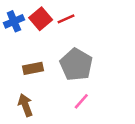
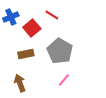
red square: (41, 19) -> (32, 28), moved
red line: (66, 19) -> (52, 15), turned 56

